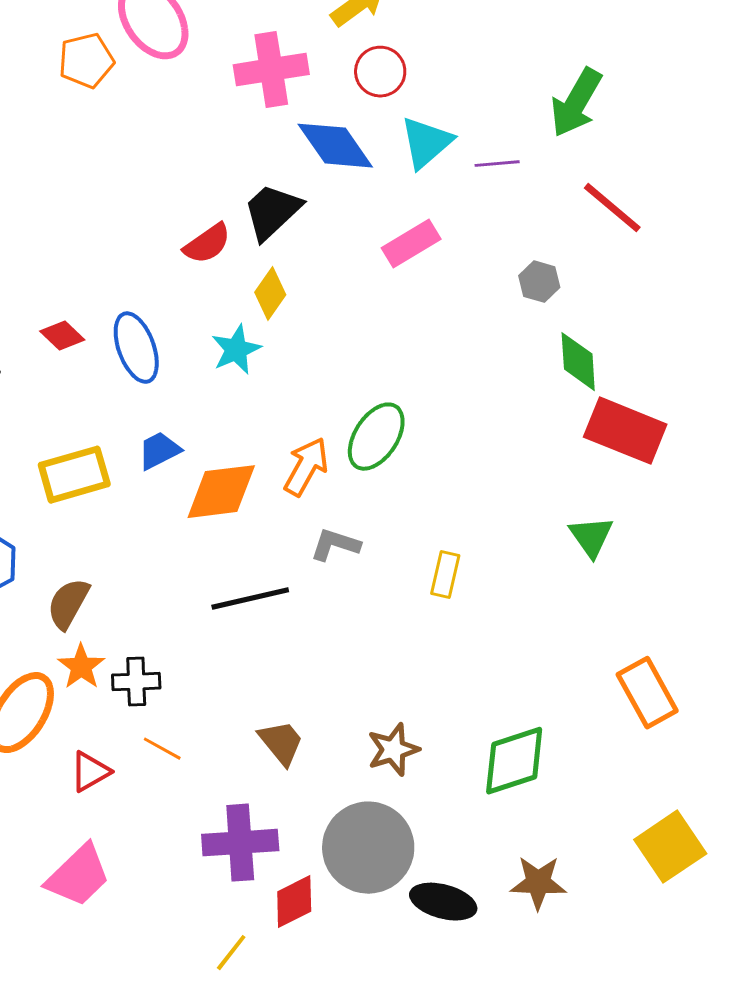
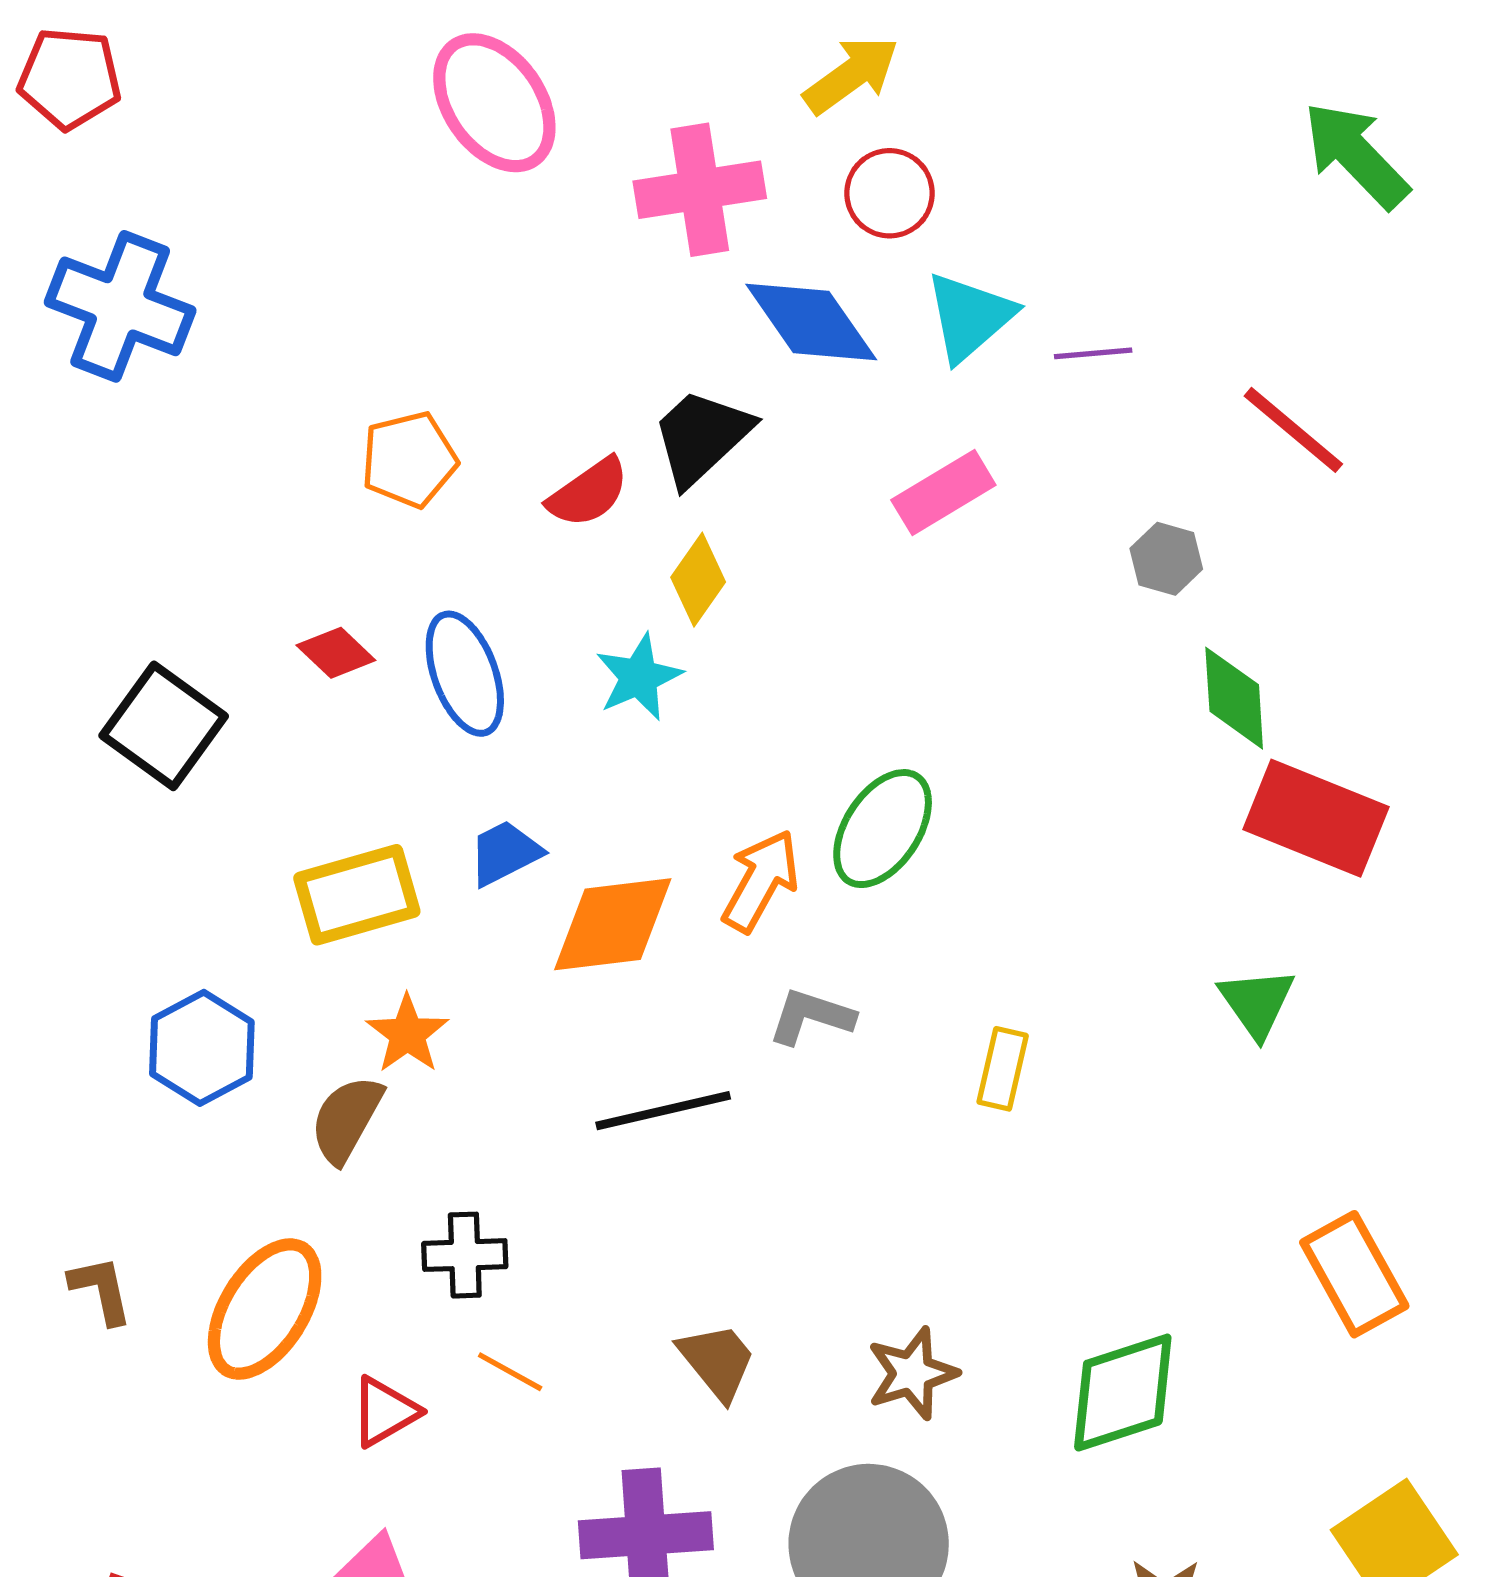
orange pentagon: (86, 61) -> (409, 460), moved
green arrow: (576, 103) -> (1356, 155), moved, turned 106
orange star: (81, 667) -> (407, 1034), moved

